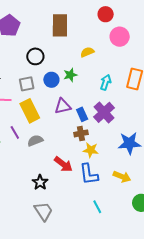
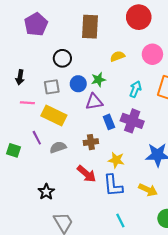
red circle: (106, 14) -> (139, 17), size x1.5
pink circle: (120, 37) -> (152, 54), moved
purple triangle: (63, 106) -> (94, 102), moved
yellow rectangle: (30, 111) -> (54, 115), turned -40
purple cross: (104, 112) -> (132, 121), turned -30
brown cross: (81, 133) -> (91, 142), moved
black star: (40, 182) -> (46, 192), moved

